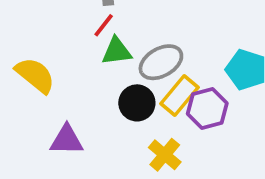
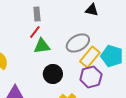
gray ellipse: (161, 62) -> (78, 43), moved
yellow rectangle: (179, 96) -> (90, 57), moved

